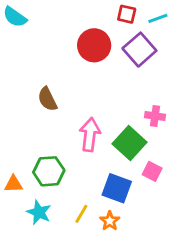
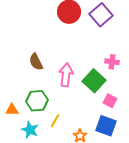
brown semicircle: (47, 99) -> (36, 62), moved
blue square: (117, 188) -> (106, 126), moved
yellow line: (81, 214) -> (55, 121), moved

